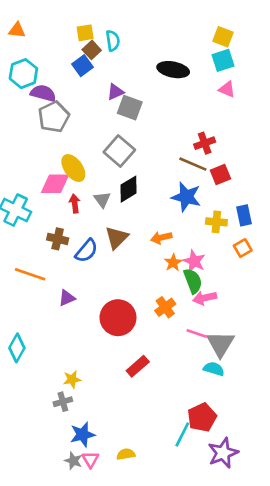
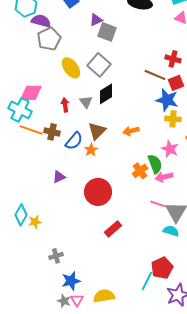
red cross: (205, 143) -> (173, 59), moved, turned 35
yellow ellipse: (73, 168) -> (71, 68), moved
pink diamond: (55, 184) -> (31, 93), moved
blue star: (186, 197) -> (167, 100), moved
pink star: (194, 261) -> (170, 149), moved
orange star: (173, 263) -> (91, 150), moved
orange line: (30, 274) -> (31, 130), moved
orange cross: (165, 307) -> (140, 171), moved
yellow star: (72, 379) -> (35, 222), moved
yellow semicircle: (126, 454) -> (104, 296), size x1.5

